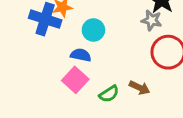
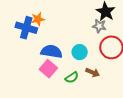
cyan circle: (93, 30) -> (80, 52), moved
blue semicircle: (81, 55) -> (52, 51), size x1.5

